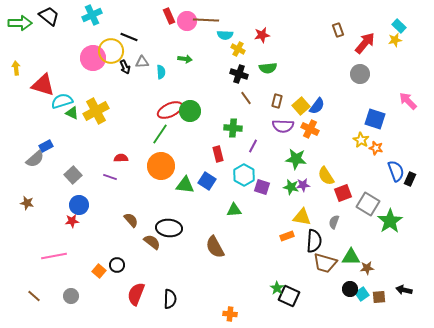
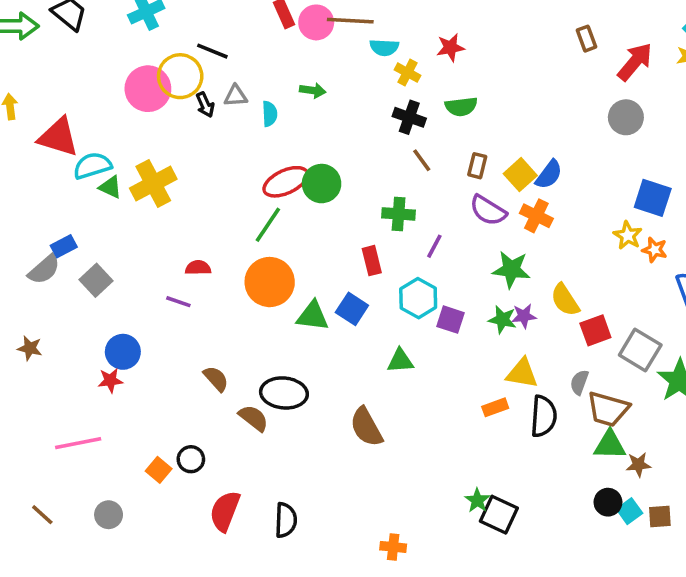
purple semicircle: (283, 126) -> (488, 210), turned 30
gray square: (73, 175) -> (96, 280), moved
brown trapezoid: (325, 263) -> (608, 409), moved

